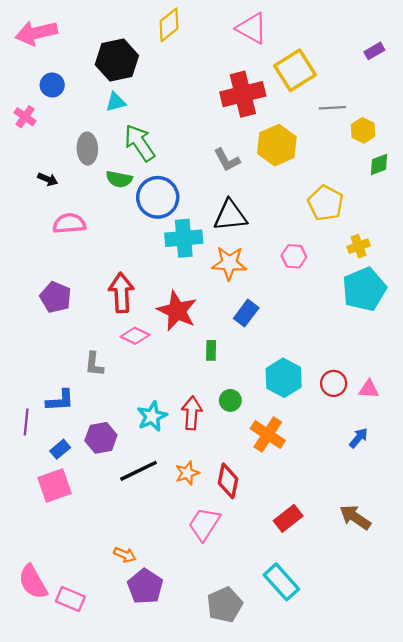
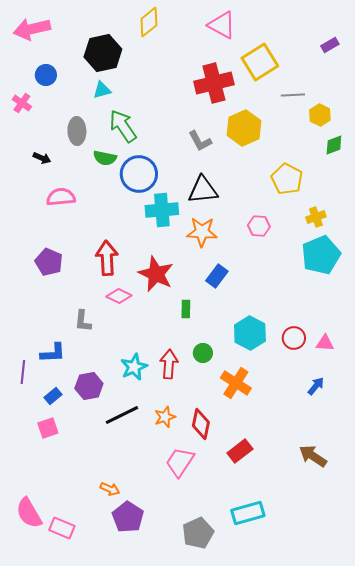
pink square: (54, 486) -> (48, 428), size x0.7
red rectangle: (288, 518) -> (240, 451), moved
cyan rectangle: (281, 582) -> (248, 513), turned -64

